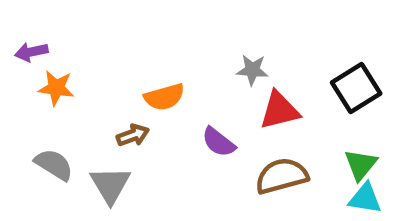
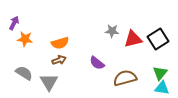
purple arrow: (31, 52) -> (14, 23), turned 128
orange semicircle: (164, 97) -> (60, 43), moved
red triangle: (279, 110) -> (133, 39), moved

